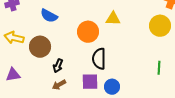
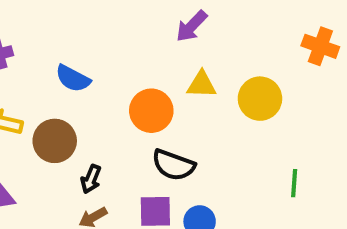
yellow circle: (160, 26) -> (260, 99), moved
black semicircle: (99, 59) -> (173, 165), turned -70

